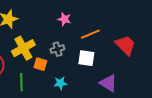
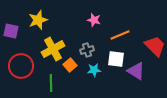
orange square: (40, 64) -> (70, 65), turned 32
cyan star: (60, 83) -> (94, 70), moved
purple triangle: (108, 83) -> (136, 71), moved

